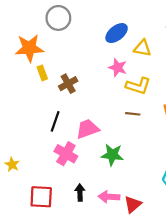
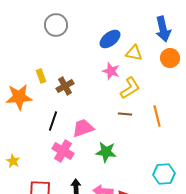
orange star: (29, 48) -> (19, 97), moved
yellow L-shape: (138, 86) -> (130, 88), turned -50

